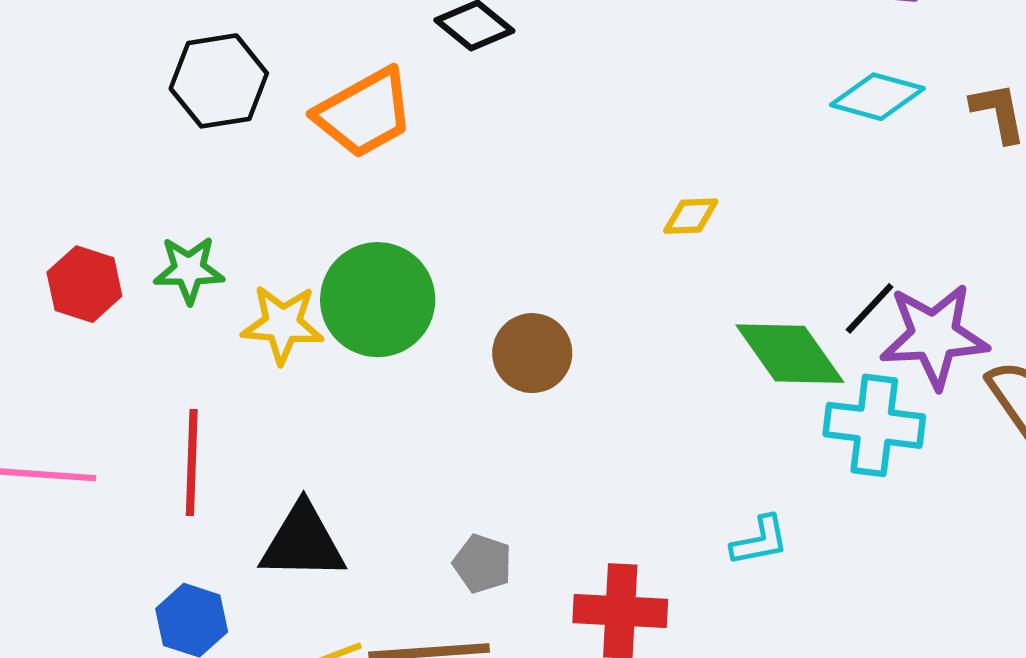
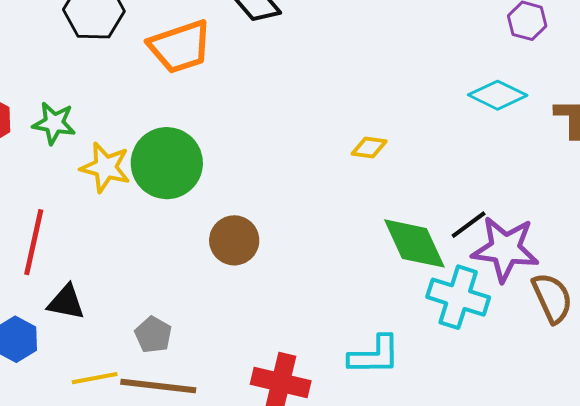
brown circle: (532, 353) -> (234, 240), moved
cyan L-shape: (760, 541) -> (374, 355), size x1.4
black triangle: (303, 542) -> (66, 302), moved, size x0.7
gray pentagon: (482, 564) -> (153, 335), moved

